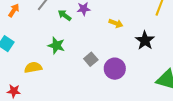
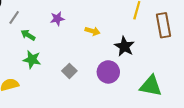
green arrow: (65, 15) -> (28, 35), moved
purple circle: (115, 69) -> (108, 72), moved

